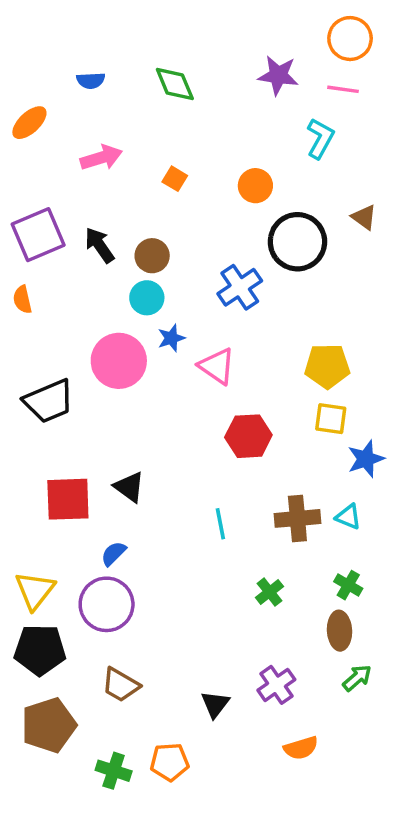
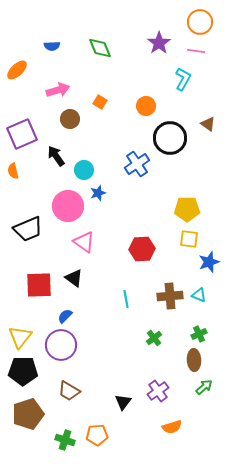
purple star: (278, 75) -> (159, 43), turned 30
black arrow: (100, 245) -> (56, 156), moved
brown circle: (152, 256) -> (70, 119), moved
pink triangle: (217, 366) -> (84, 242), moved
green cross: (348, 585) -> (199, 334), turned 35

